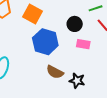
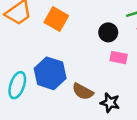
blue hexagon: (45, 42) -> (50, 73), moved

